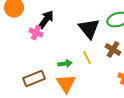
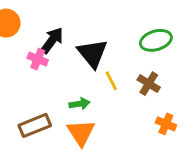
black triangle: (89, 29) -> (92, 53), moved
yellow line: (87, 58) -> (111, 81), moved

